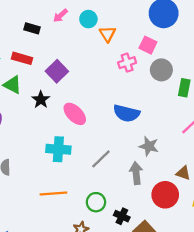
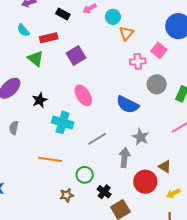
red rectangle: (22, 58) -> (49, 38), turned -42
gray circle: (161, 70) -> (157, 84), moved
black star: (41, 100) -> (40, 100), moved

